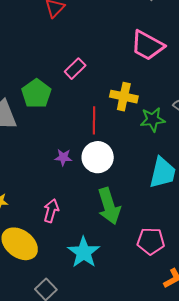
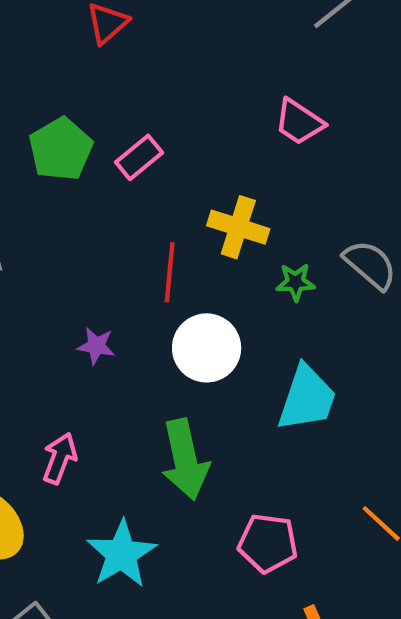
pink trapezoid: (147, 45) -> (299, 122), size x0.7
green pentagon: (36, 94) -> (61, 149), moved
green star: (153, 120) -> (296, 282), size x0.7
white circle: (98, 157) -> (207, 348), moved

